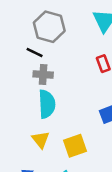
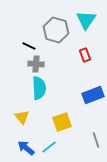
gray hexagon: (49, 27) -> (56, 30), moved
yellow triangle: (41, 140) -> (22, 117), moved

